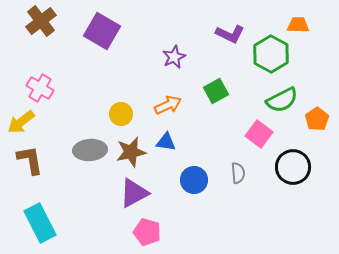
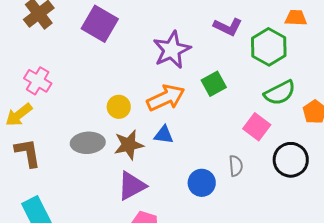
purple star: (174, 57) -> (172, 50), size x1.6
orange arrow: (168, 105) -> (166, 98), size x1.4
blue circle: (194, 180) -> (202, 183), moved

